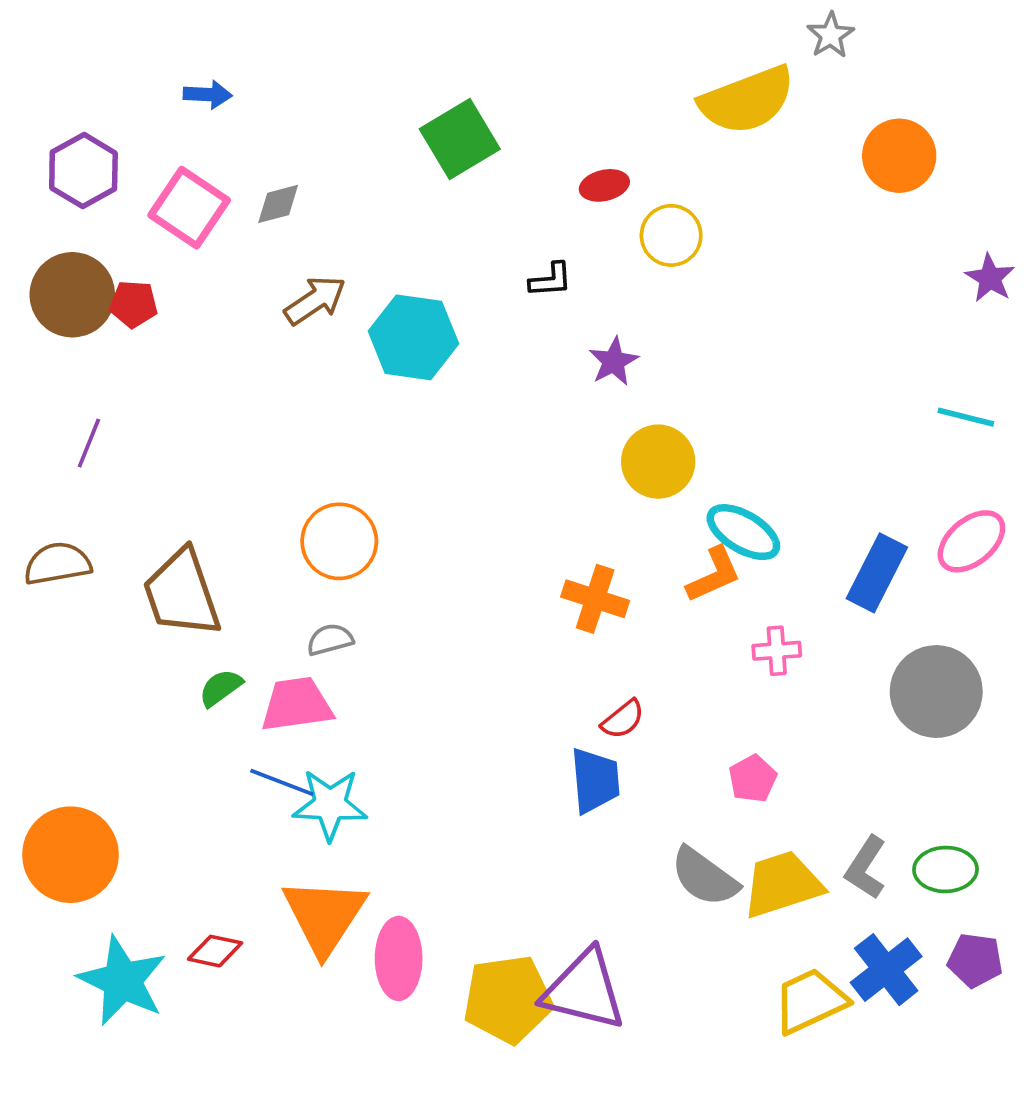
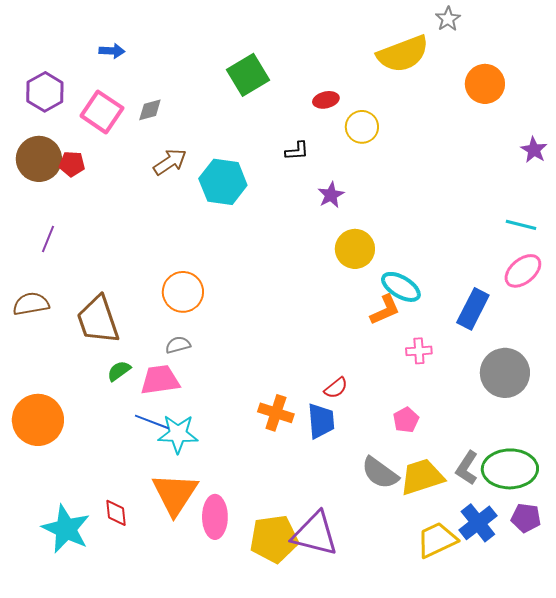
pink ellipse: (971, 541) -> (523, 271), moved
orange cross: (595, 599) -> (276, 413), moved
orange circle: (70, 855) -> (38, 420), moved
green ellipse: (945, 869) -> (510, 469), size x1.6
red diamond: (215, 951) -> (116, 513), turned 72

